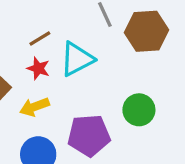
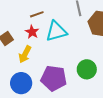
yellow arrow: (34, 107) -> (25, 54), turned -54

